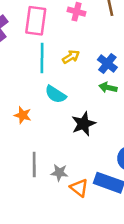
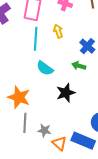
yellow arrow: (71, 57) -> (58, 31), moved, turned -80
green arrow: (108, 88) -> (79, 66), moved
orange star: (23, 115) -> (19, 97), moved, size x1.6

